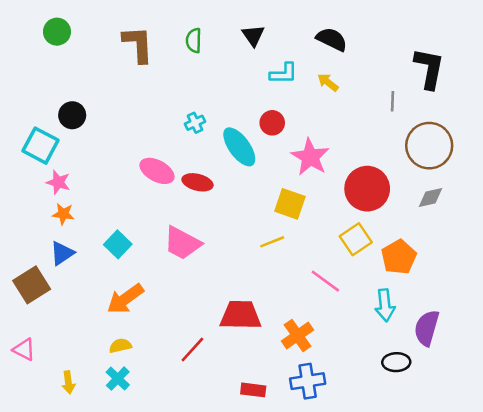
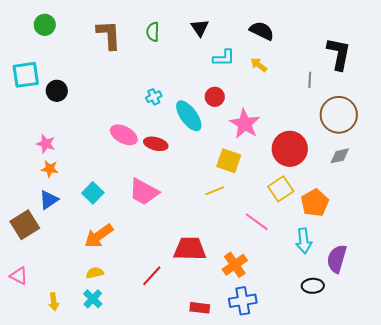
cyan square: (41, 146) -> (26, 75), moved, turned -36

